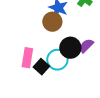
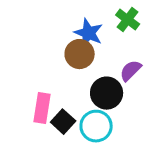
purple semicircle: (86, 46) -> (131, 71), moved
cyan circle: (57, 60) -> (96, 126), moved

